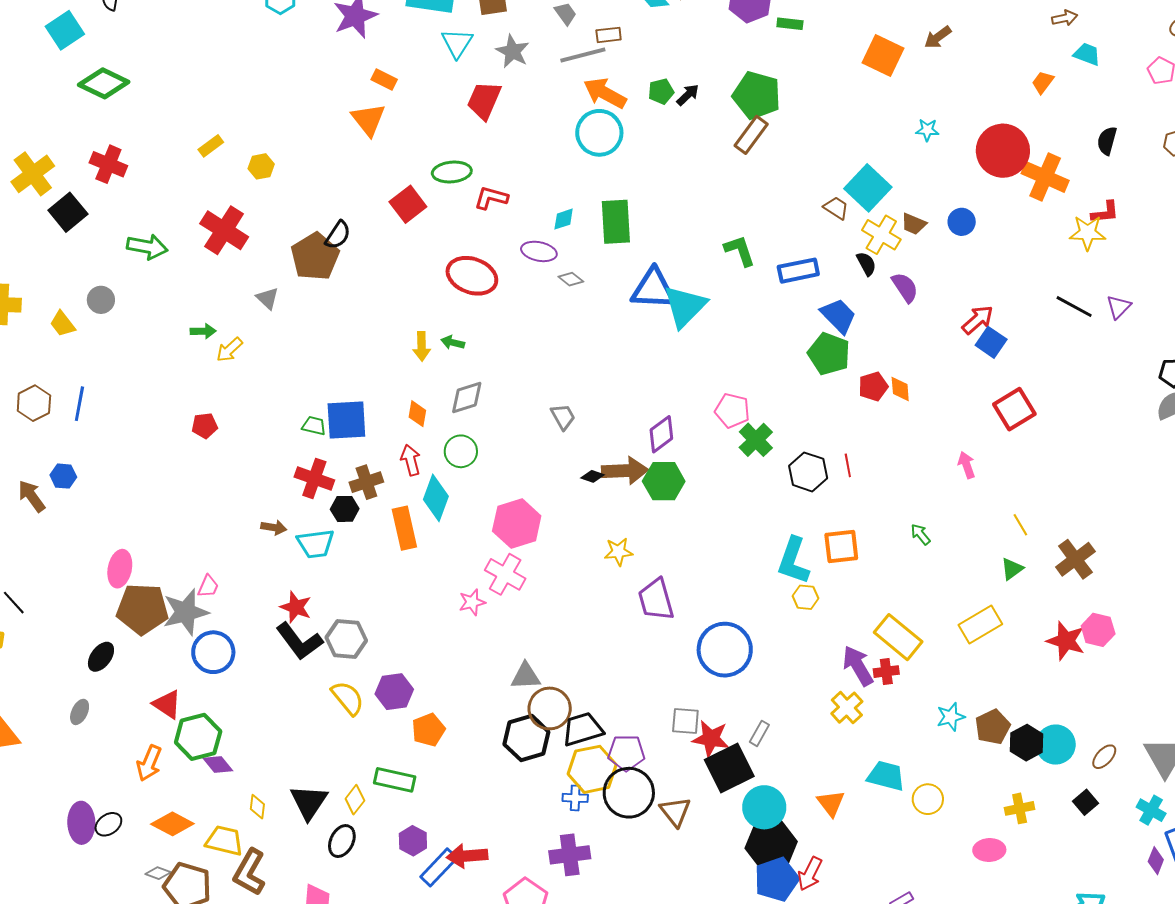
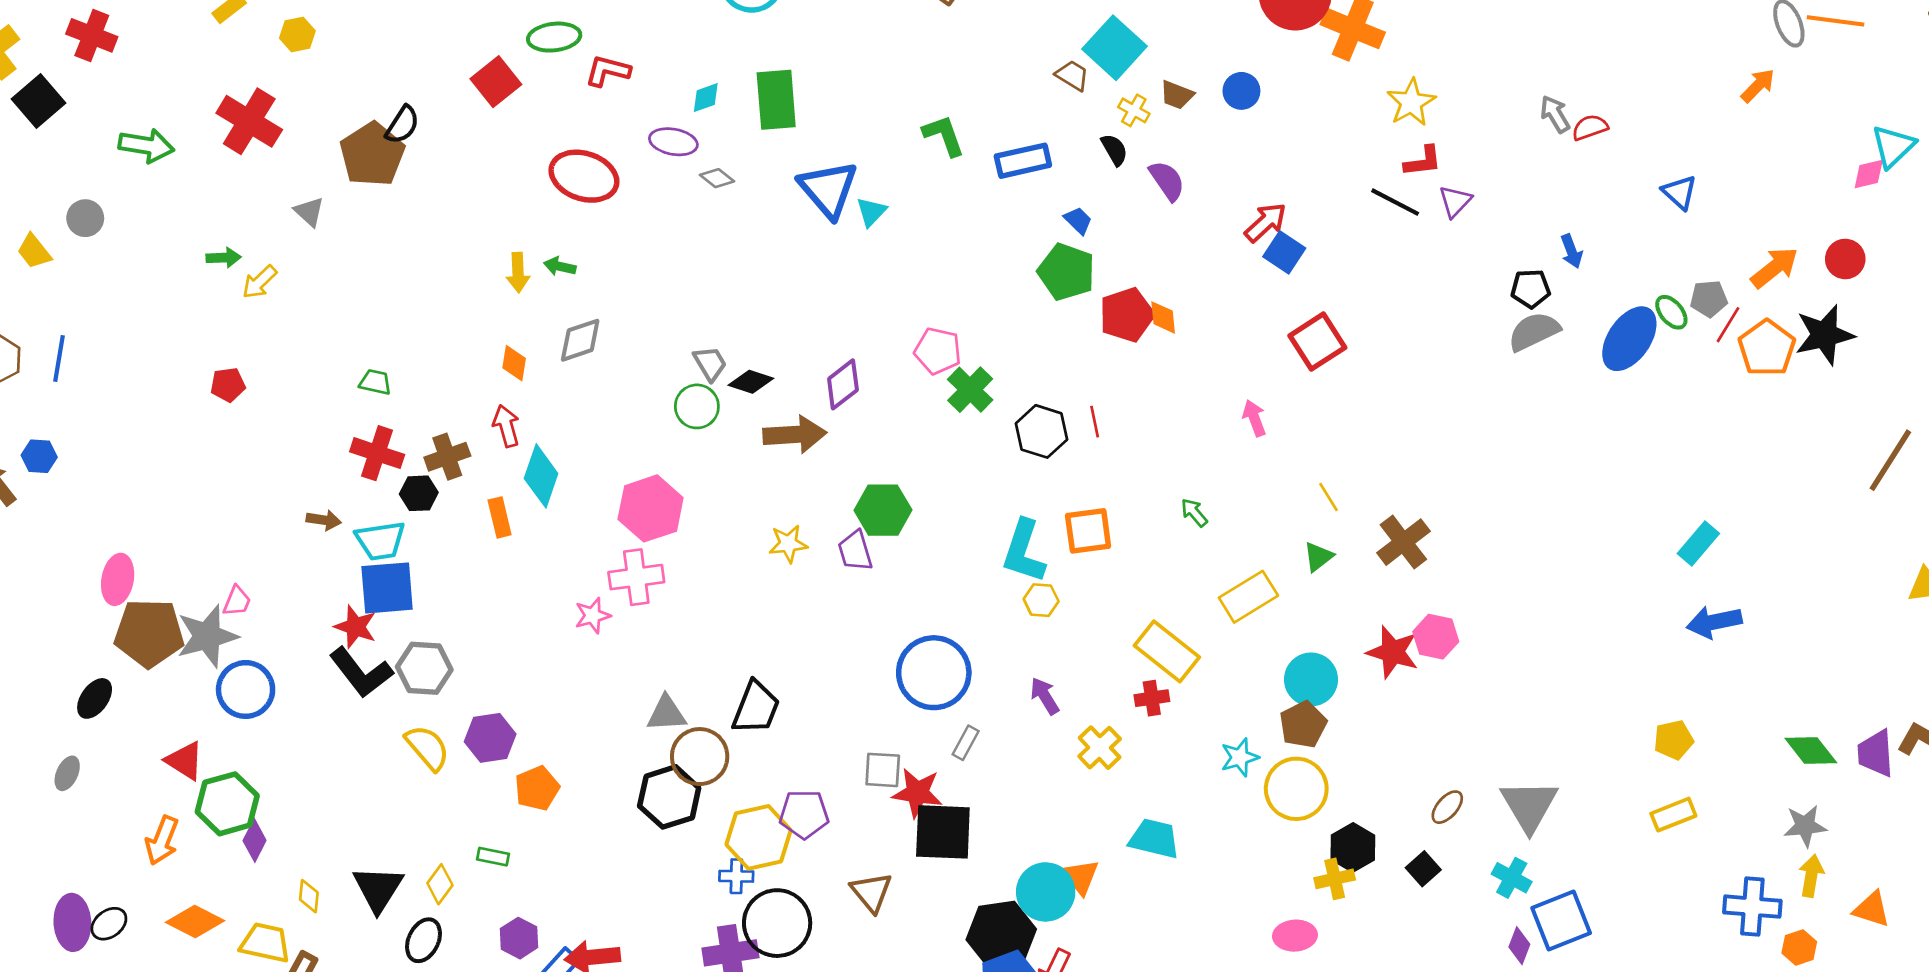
red L-shape: (1105, 212) -> (1423, 161), moved
yellow star: (1088, 233) -> (1411, 102), turned -30
yellow cross: (881, 235) -> (1134, 110), size x0.6
blue triangle: (653, 289) -> (828, 189), turned 48
cyan triangle: (685, 306) -> (871, 212), size x0.5
blue trapezoid: (838, 316) -> (1078, 221), size x0.6
red pentagon: (873, 386) -> (1127, 315), size x1.4
blue square: (346, 420) -> (387, 588), moved
green circle: (461, 451) -> (697, 406), moved
black diamond: (593, 476) -> (751, 382), moved, size x1.4
green hexagon: (664, 481) -> (883, 510), moved
orange rectangle: (404, 528) -> (500, 517), size x0.7
pink cross: (505, 574) -> (636, 577), turned -36
purple trapezoid: (656, 600) -> (855, 551), moved, size x0.7
yellow rectangle: (980, 624) -> (1248, 597), moved
purple arrow: (858, 666) -> (1045, 696), moved, size x0.7
brown pentagon: (993, 727) -> (1303, 725), moved
black trapezoid: (583, 729) -> (756, 708), moved, turned 129
gray rectangle: (759, 733) -> (966, 743), moved
black hexagon: (1027, 743) -> (1353, 848), moved
cyan circle: (1056, 745) -> (1311, 679), moved
purple diamond: (218, 764) -> (255, 840), turned 68
black square: (729, 768) -> (943, 832), turned 30
green rectangle: (395, 780) -> (493, 857), size x0.6
black circle: (629, 793) -> (777, 923), moved
yellow circle: (928, 799) -> (1296, 789), moved, size x1.5
cyan circle: (764, 807) -> (1046, 892), moved

